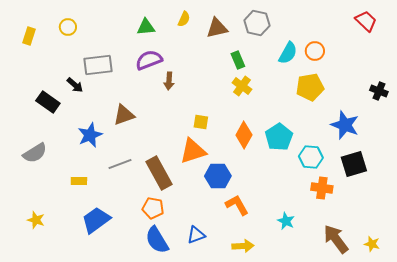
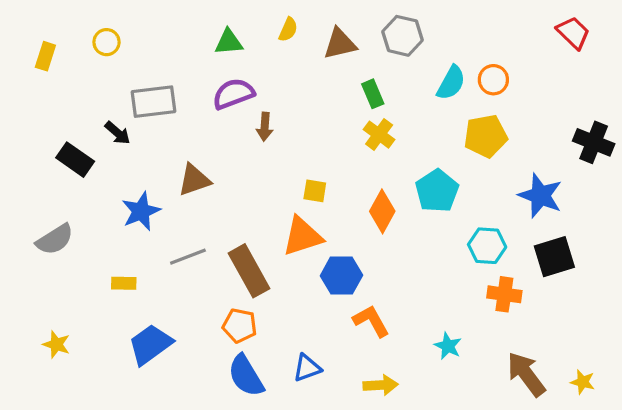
black cross: (379, 91) -> (594, 142), size x1.4
cyan pentagon: (279, 137) -> (437, 191), moved

